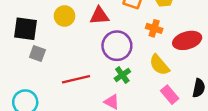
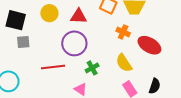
red ellipse: (187, 40) -> (149, 45), turned 40
purple circle: (117, 46) -> (74, 43), moved
gray square: (37, 54) -> (23, 42), turned -32

